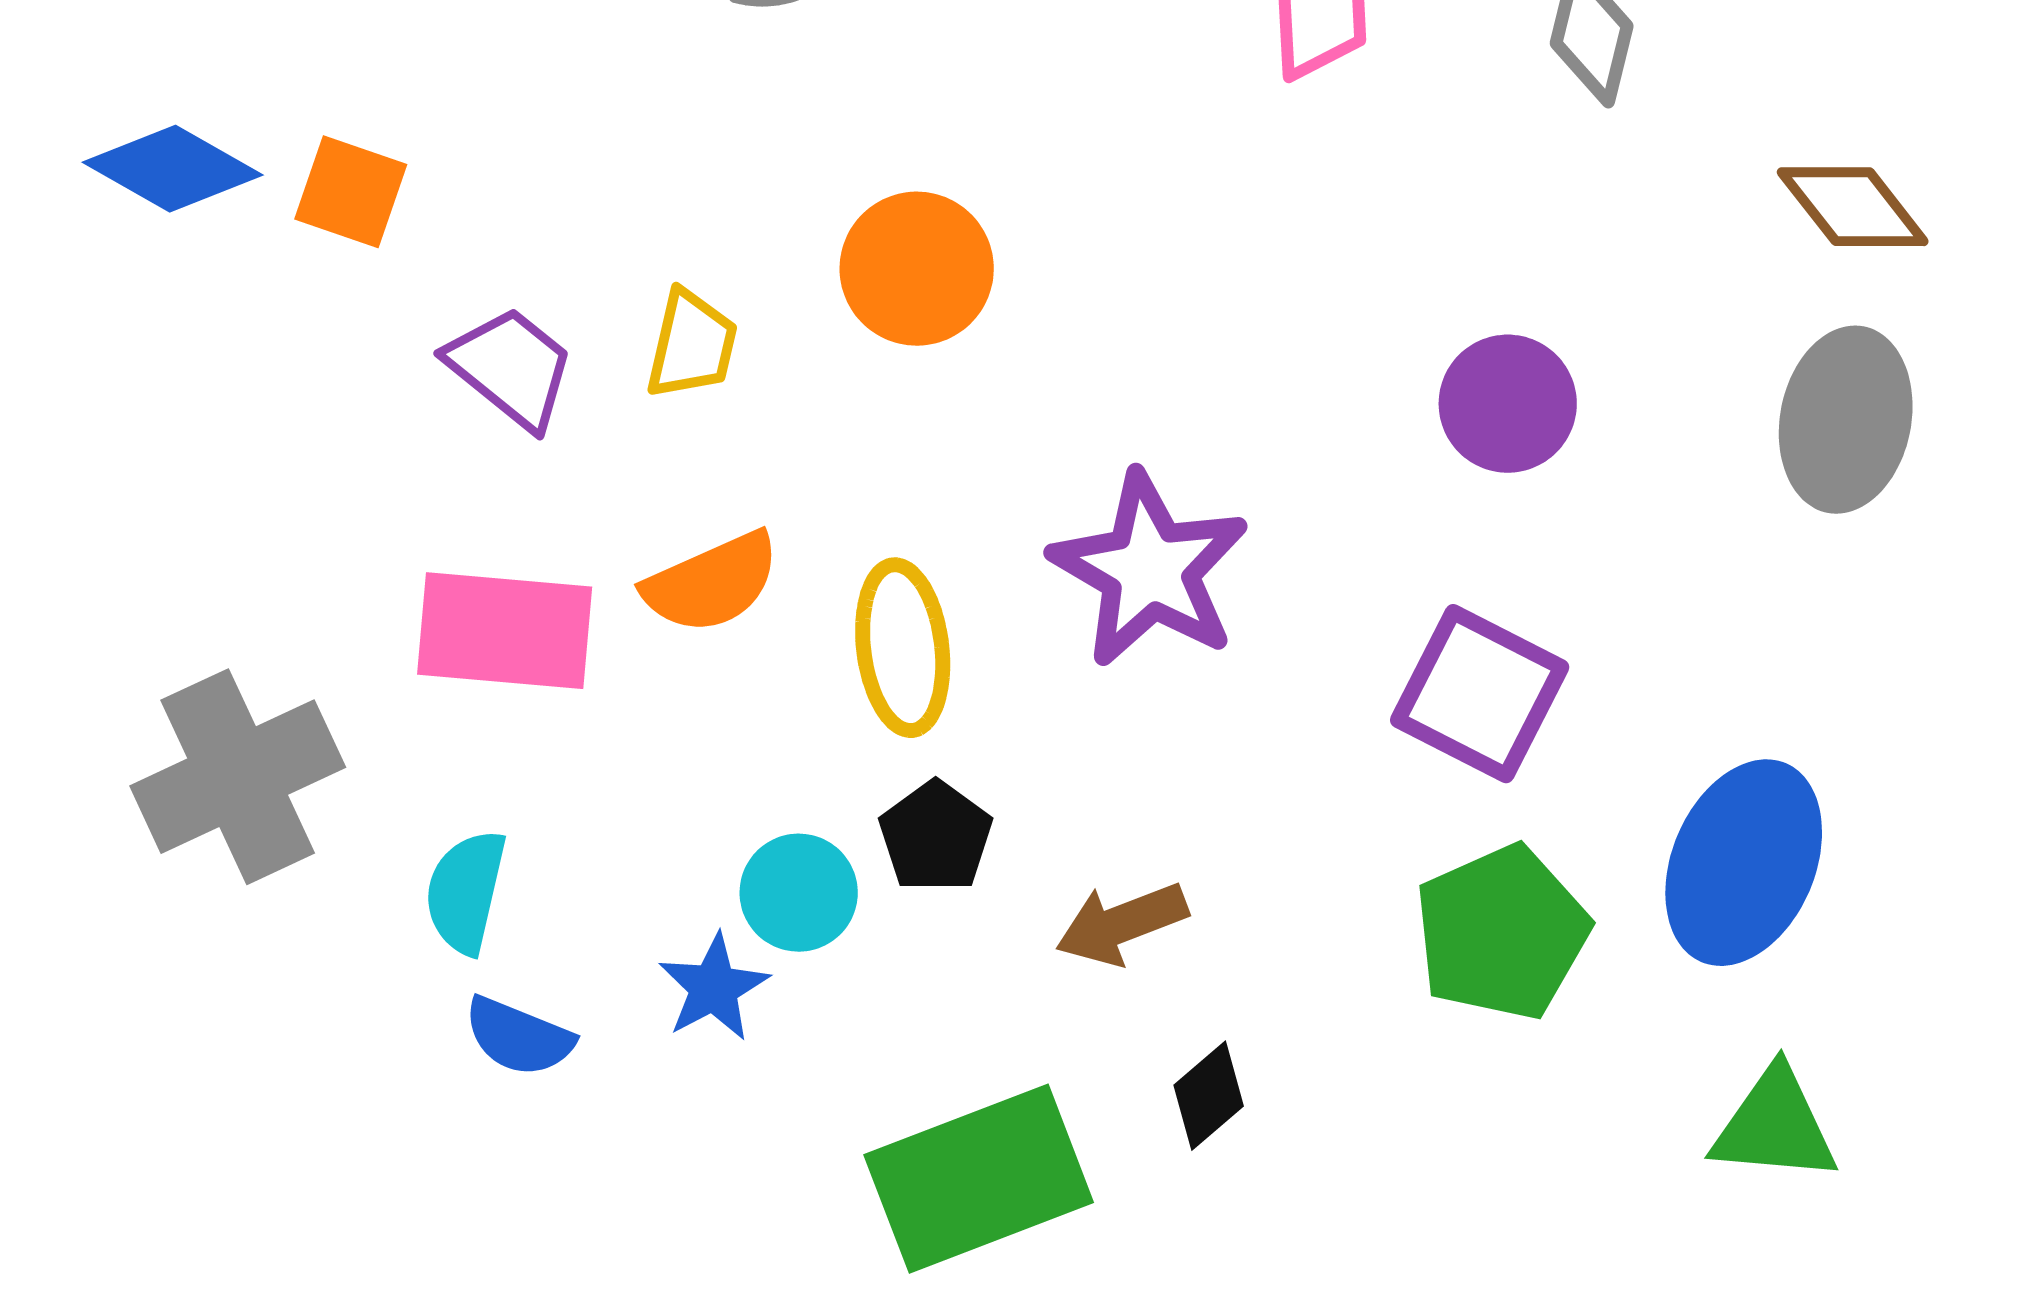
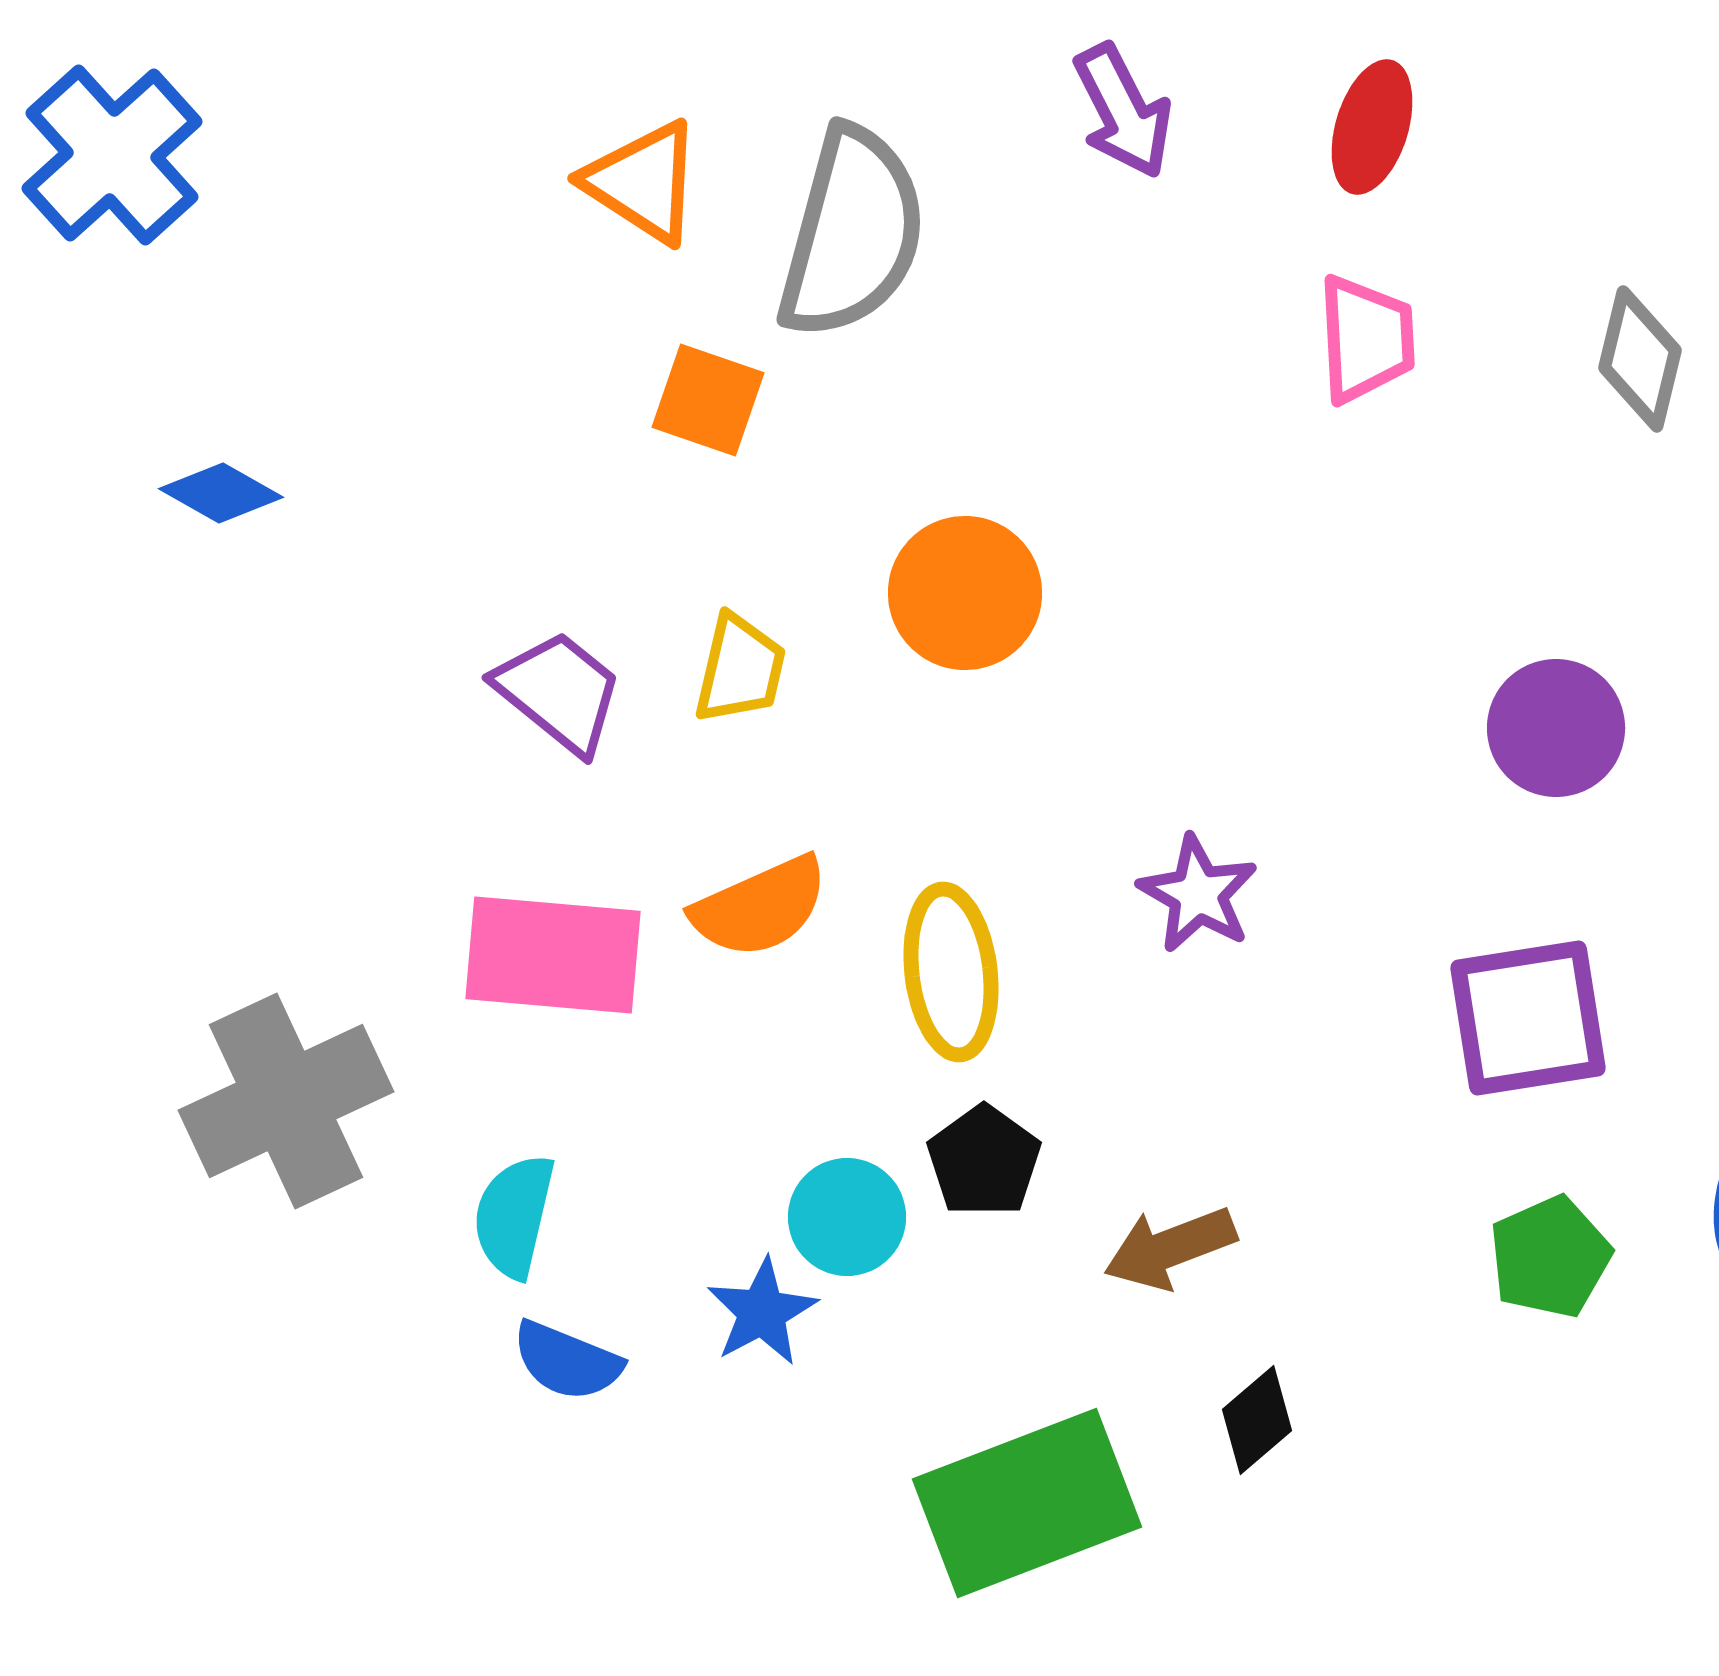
blue diamond: (173, 169) -> (221, 493), size x0.7
orange square: (351, 192) -> (708, 400), moved
purple star: (1150, 570) -> (1198, 894), size x0.6
purple square: (1480, 694) -> (1528, 1018), turned -36
green pentagon: (1502, 933) -> (1550, 1257), size x0.7

